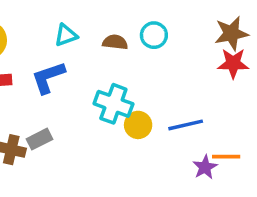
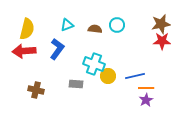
blue L-shape: (48, 77) -> (57, 49), turned 145
gray rectangle: (39, 139) -> (76, 84), moved, turned 32
orange line: (226, 157) -> (146, 88), moved

